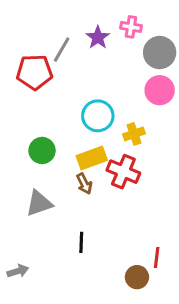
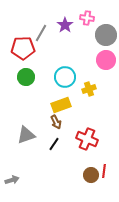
green circle: (42, 150) -> (26, 77), moved
red cross: (123, 172) -> (87, 139), moved
black line: (81, 242) -> (54, 144), moved, turned 32
brown circle: (137, 277) -> (91, 175), moved

